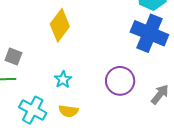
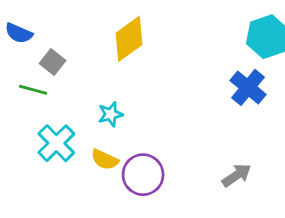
blue cross: (149, 33) -> (248, 87), size x0.7
purple circle: (120, 81) -> (143, 175), moved

